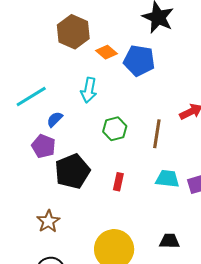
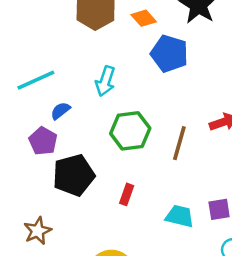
orange diamond: (107, 52) -> (144, 18), moved
green hexagon: (115, 129) -> (130, 131), size x1.4
cyan trapezoid: (167, 179) -> (180, 216), moved

